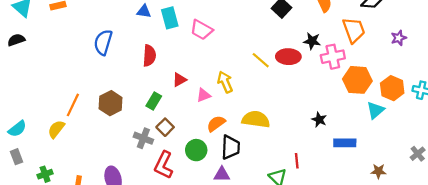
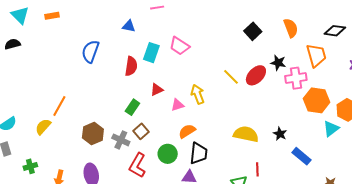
cyan rectangle: (170, 18) -> (151, 53), moved, turned 30
red ellipse: (288, 57) -> (256, 75), turned -50
brown hexagon: (111, 103) -> (93, 133), moved
yellow semicircle: (256, 119) -> (246, 134), moved
blue rectangle: (345, 143) -> (302, 156), turned 36

